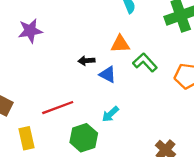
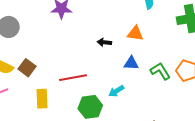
green L-shape: (145, 62) -> (160, 71), moved
blue triangle: (108, 74) -> (131, 63), moved, turned -35

